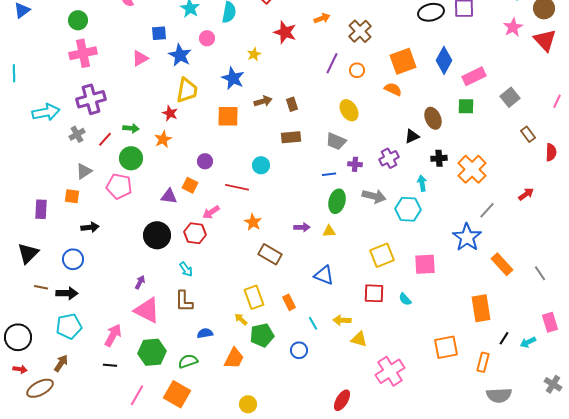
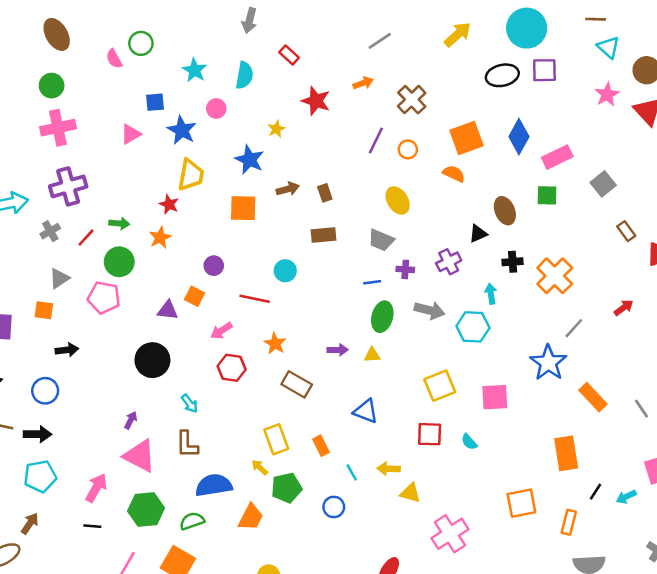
red hexagon: (195, 233) -> (232, 368), moved
blue semicircle: (205, 333) -> (214, 485), size x1.8

